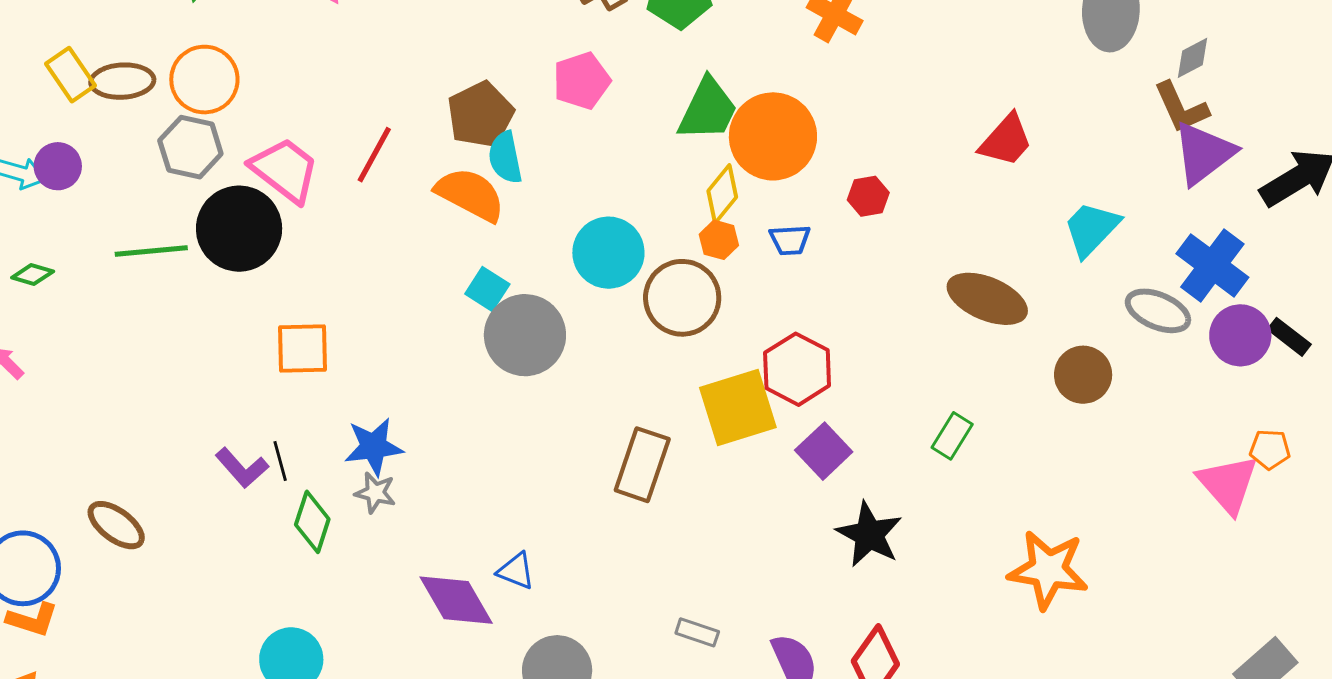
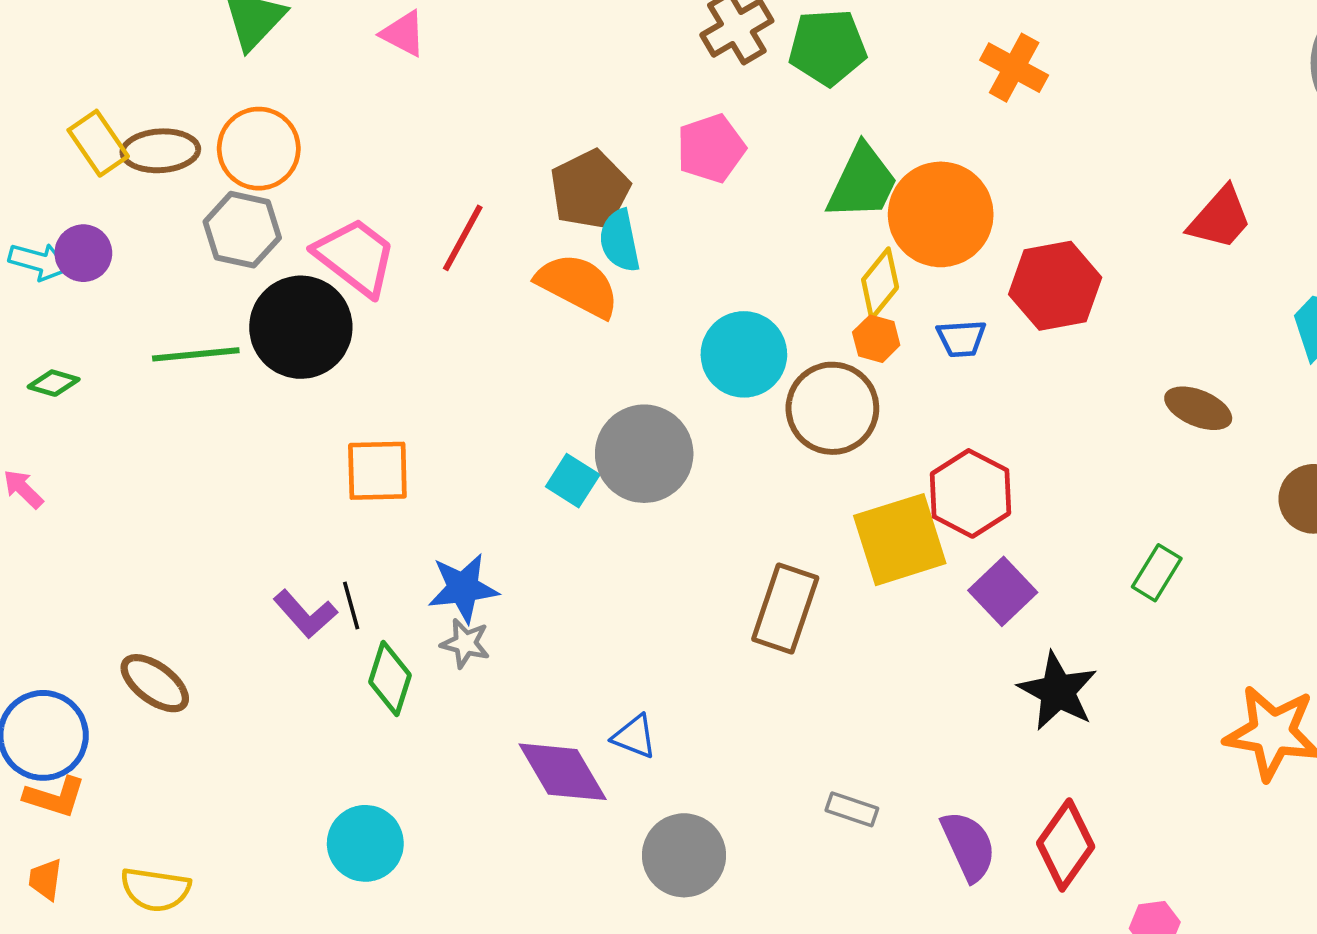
red hexagon: (868, 196) -> (1055, 286), size x1.8
cyan square: (487, 289) -> (573, 481), moved
brown ellipse: (987, 299) -> (1198, 408), size x0.7

